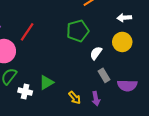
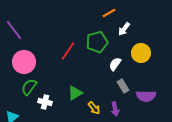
white arrow: (124, 18) -> (124, 29), moved, turned -48
red line: (27, 32) -> (68, 51), moved
green triangle: (46, 82) -> (75, 93), moved

